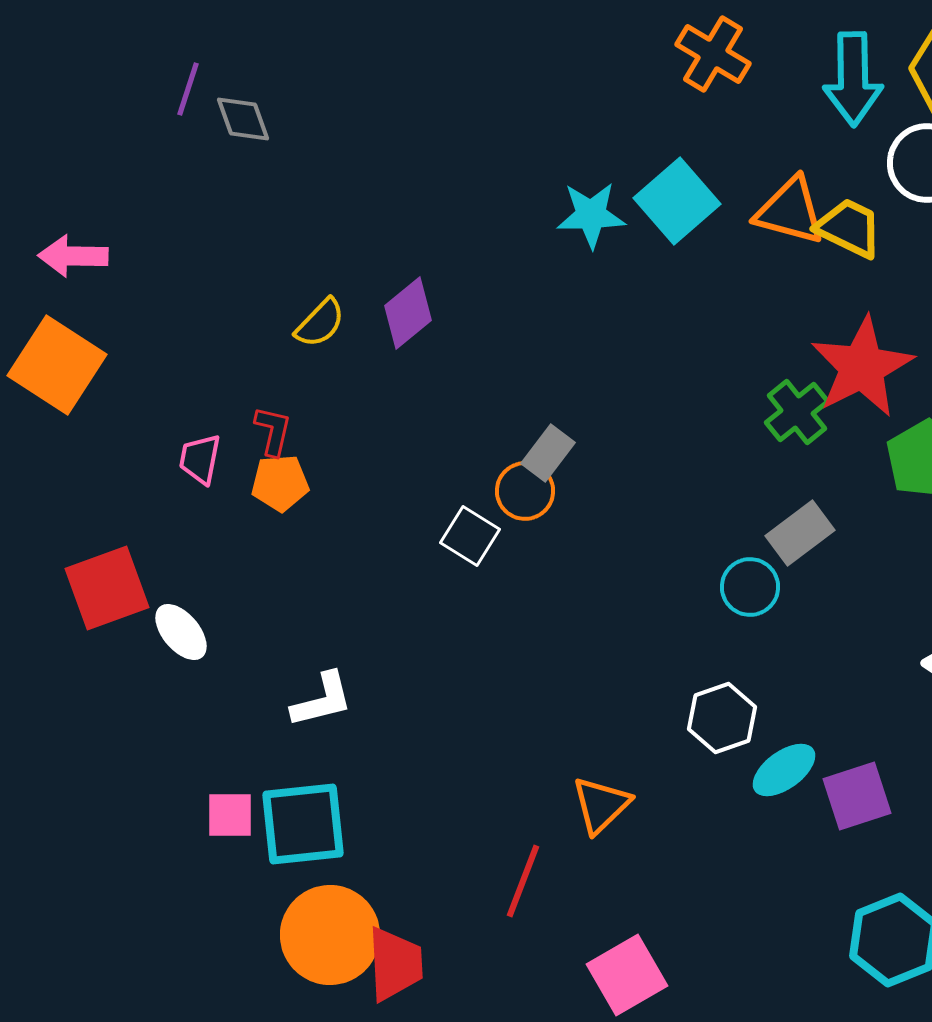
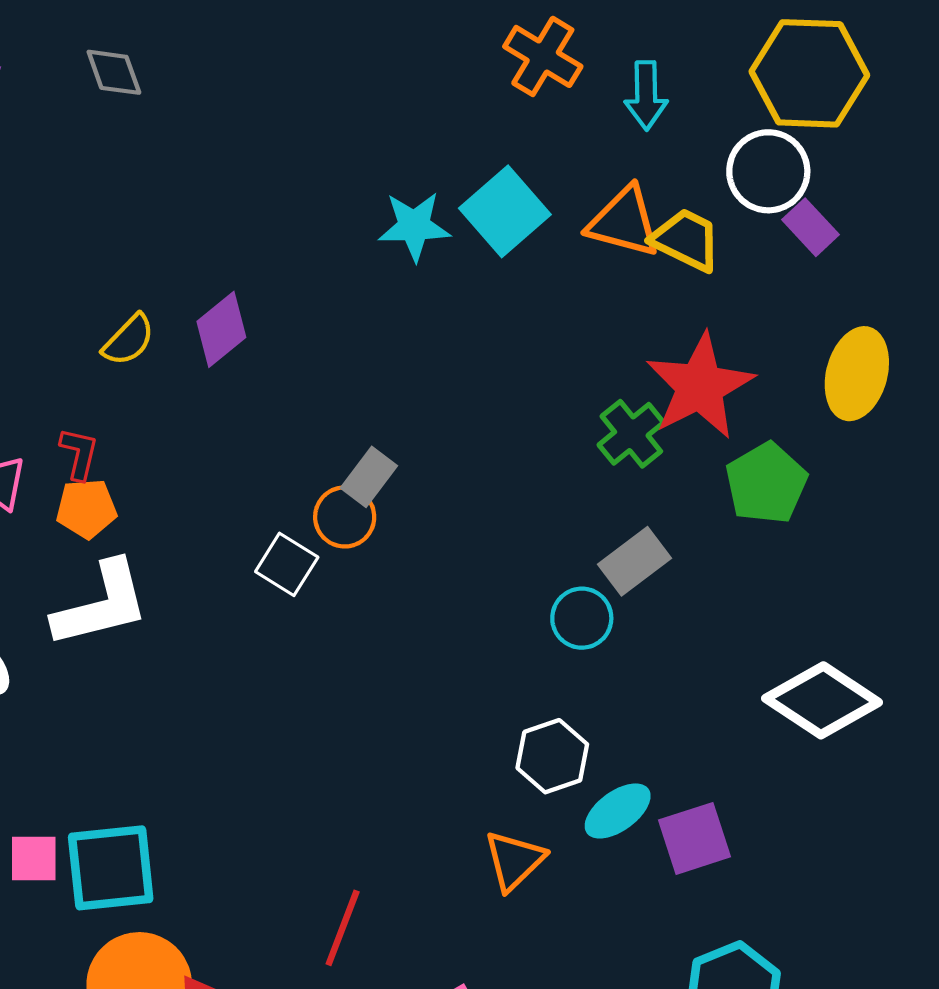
cyan arrow: (853, 79) -> (646, 95), moved, size x0.7
gray diamond: (243, 119) -> (114, 72), moved
white L-shape: (322, 700) -> (101, 604), moved, size x1.5
orange triangle: (601, 805) -> (514, 861), moved

